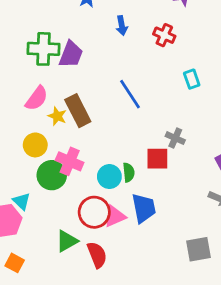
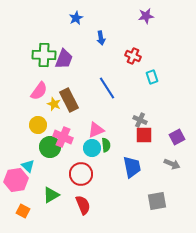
red cross: (164, 35) -> (133, 56), moved
red square: (157, 159) -> (144, 135), moved
blue trapezoid: (144, 208) -> (132, 167), moved
pink triangle: (115, 216) -> (96, 130), moved
green triangle: (67, 241) -> (51, 195), moved

